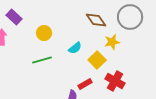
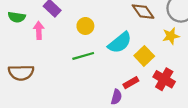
yellow star: (112, 42) -> (171, 36), moved
cyan semicircle: (75, 48) -> (120, 43), size x1.6

